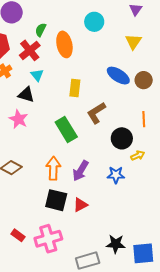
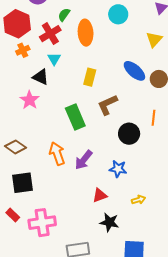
yellow arrow: (138, 156) -> (138, 200), moved
orange arrow: (53, 168) -> (57, 154), turned -30
black square: (56, 200) -> (22, 183), moved, turned -30
red triangle: (80, 205) -> (100, 195), moved
black star: (116, 244) -> (109, 222), moved

